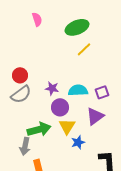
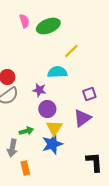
green ellipse: (77, 27) -> (48, 26), moved
cyan semicircle: (78, 90) -> (57, 72), moved
green arrow: (39, 129) -> (26, 131), size x0.6
blue star: (78, 142) -> (52, 144), moved, size x1.5

